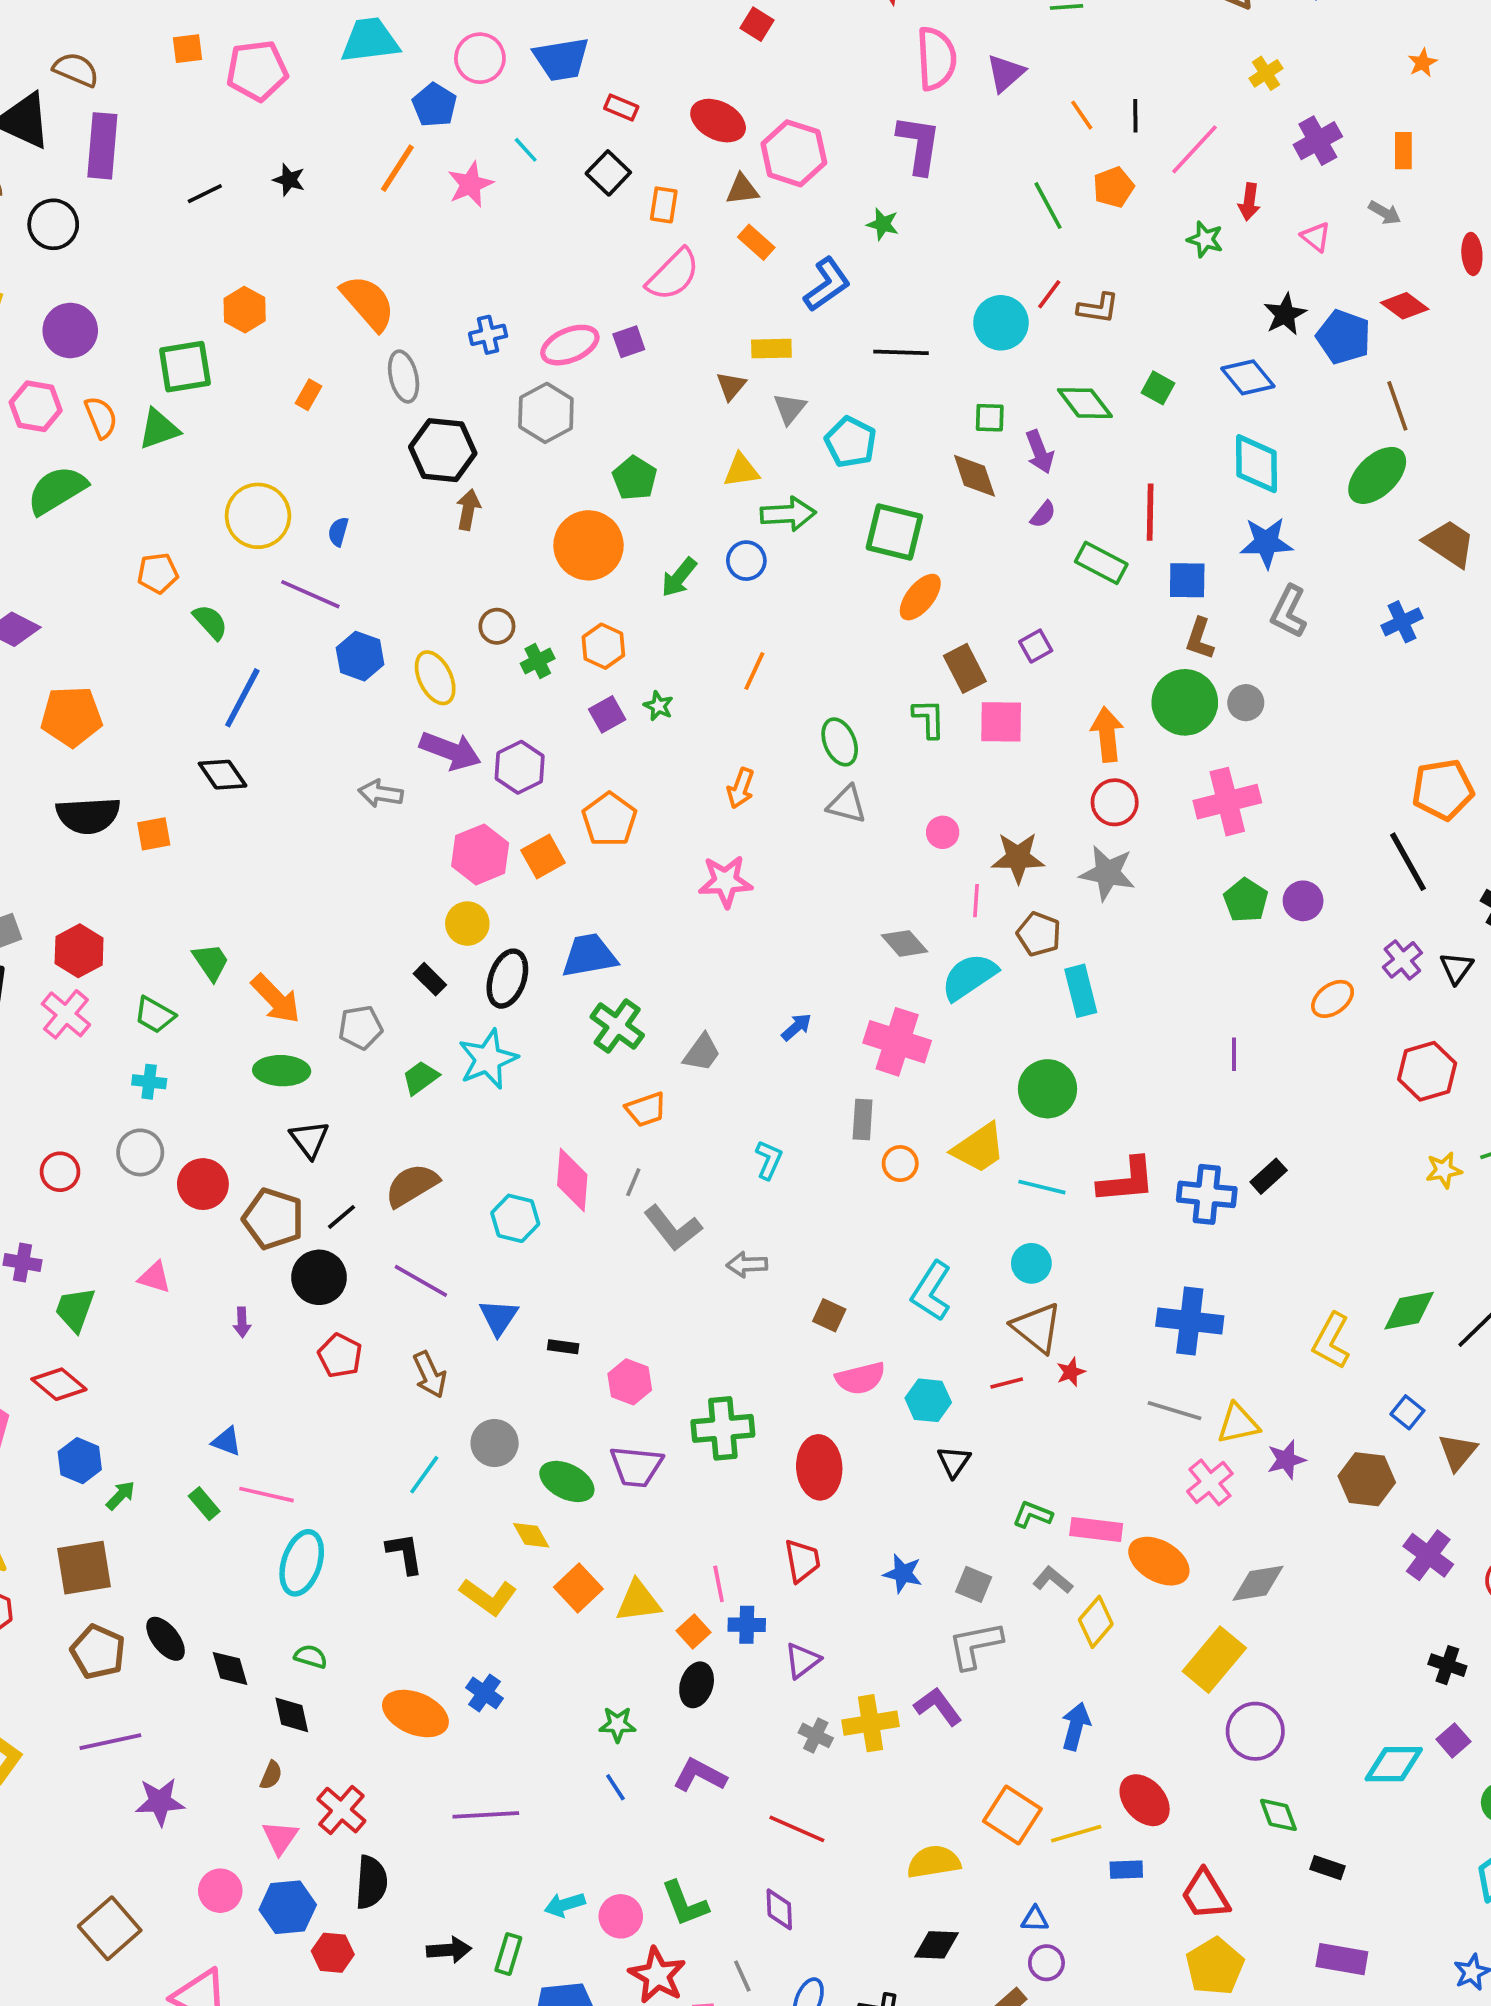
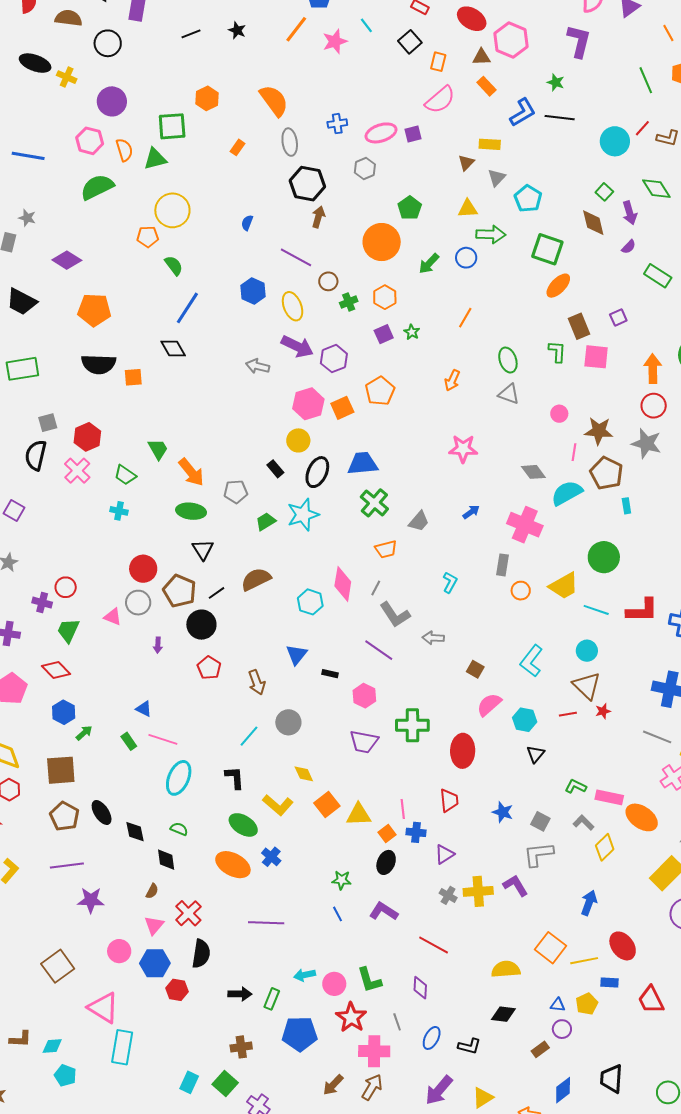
black line: (901, 352) -> (560, 118), moved
gray hexagon: (546, 413) -> (365, 168), size x0.7
green square: (990, 418) -> (604, 192), turned 36
yellow circle: (258, 516) -> (172, 210), moved
purple line: (310, 594) -> (296, 257), moved
pink star: (726, 881) -> (463, 449), moved
brown pentagon: (1039, 934) -> (606, 473), size x1.4
cyan rectangle: (1081, 991) -> (626, 506), size x0.6
gray circle: (140, 1152) -> (138, 603), moved
red circle: (60, 1172) -> (66, 587), moved
purple line: (421, 1281) -> (379, 650), moved
pink semicircle: (860, 1378) -> (489, 705), turned 148
green ellipse: (567, 1481) -> (243, 825), moved
yellow pentagon: (1215, 1966) -> (587, 1004), moved, size x0.7

